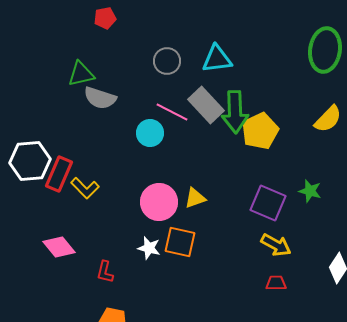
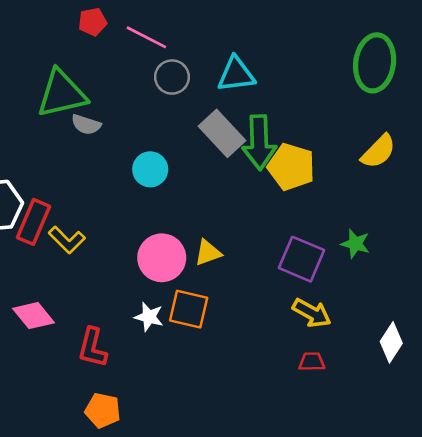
green triangle: (81, 74) -> (62, 94), size x1.5
gray semicircle: (100, 98) -> (86, 124), size x0.7
pink line: (172, 112) -> (146, 37), moved
yellow pentagon: (260, 131) -> (291, 167), turned -30
red L-shape: (105, 272) -> (92, 348), size x1.4

